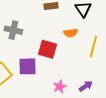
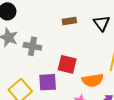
orange semicircle: (71, 33) -> (93, 80), moved, size x1.5

